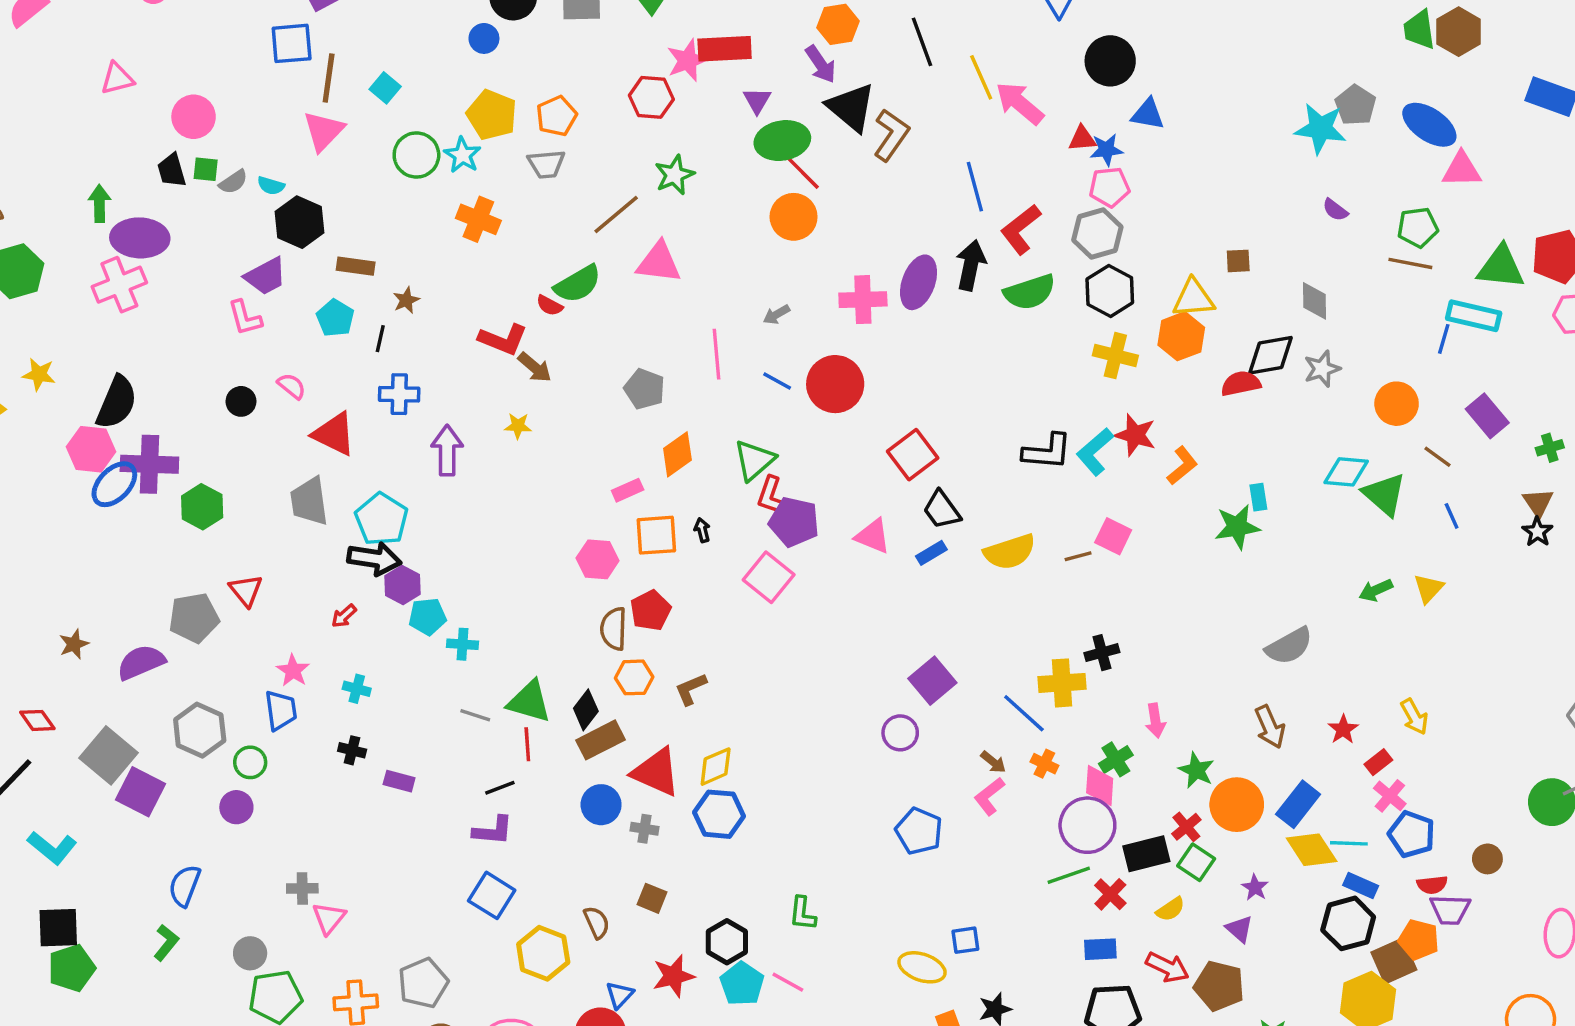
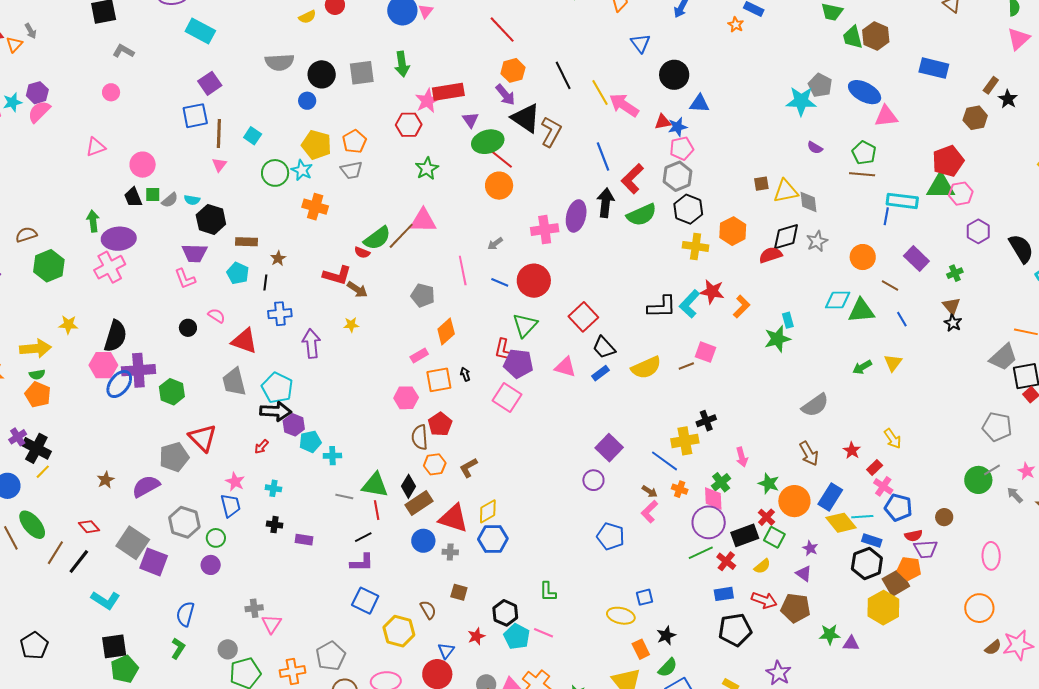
pink triangle: (324, 131) -> (219, 165), size x0.6
brown line: (616, 214) -> (401, 236), moved
green pentagon: (1418, 227) -> (864, 153), turned -30
green triangle: (1501, 267) -> (941, 186), moved
purple trapezoid: (266, 276) -> (195, 253), turned 36
yellow triangle: (1193, 298) -> (786, 191), moved
green triangle: (754, 460) -> (525, 325), moved
green triangle: (1384, 494) -> (861, 311), turned -40
red triangle: (246, 590) -> (203, 438), size x1.4
red star: (673, 976) -> (476, 636), size x0.7

